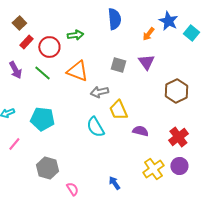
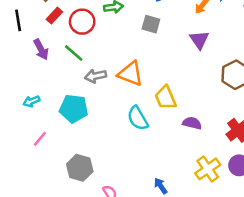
gray square: (118, 65) -> (151, 24), moved
orange triangle: (77, 71) -> (130, 74), moved
gray arrow: (99, 92) -> (95, 76), moved

